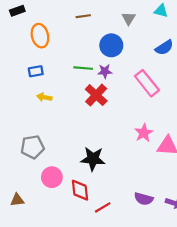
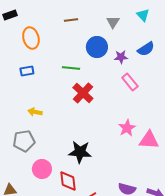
cyan triangle: (161, 11) -> (143, 15), turned 32
purple star: (105, 71) -> (121, 57), moved
pink rectangle: (147, 83) -> (130, 82), size x0.7
yellow arrow: (44, 97) -> (35, 112), moved

